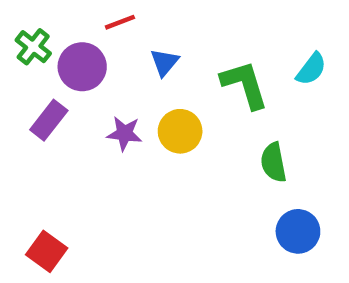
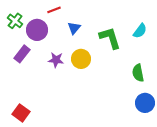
green semicircle: (274, 162) -> (138, 73), moved
blue circle: (298, 231) -> (145, 103), moved

